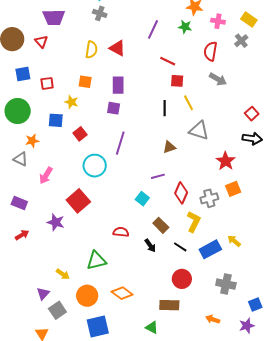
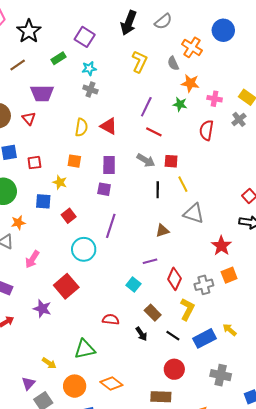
red line: (168, 61) -> (154, 132), moved
gray arrow: (218, 79) -> (146, 160), moved

